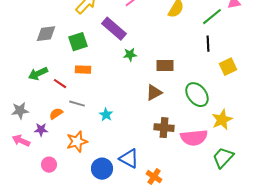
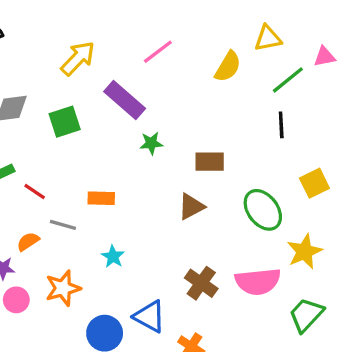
yellow square: (228, 67) -> (314, 183), moved
orange rectangle: (83, 70) -> (101, 198), moved
cyan star: (106, 115) -> (113, 257), moved
brown cross: (164, 128) -> (201, 283), moved, turned 30
pink circle: (49, 165) -> (16, 300), moved

